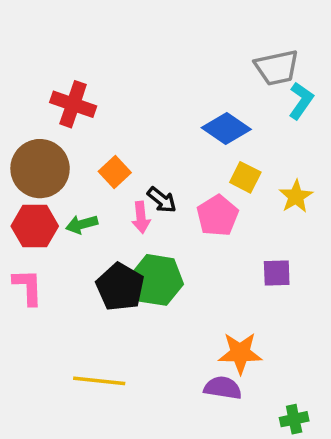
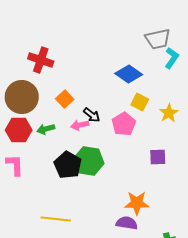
pink arrow: (141, 217) -> (80, 125), turned 84

